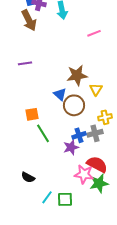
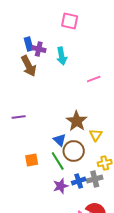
purple line: (25, 63) -> (19, 117), moved
brown star: (77, 75) -> (77, 121), turned -30
green line: (43, 133) -> (58, 161), moved
purple star: (71, 147) -> (61, 186), moved

